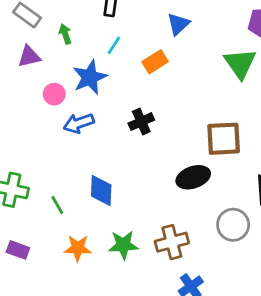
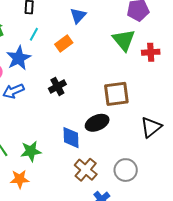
blue diamond: (101, 190) -> (71, 138), moved
gray circle: (233, 225) -> (126, 170), moved
brown cross: (172, 242) -> (86, 170), turned -30
green star: (123, 245) -> (31, 151), moved

